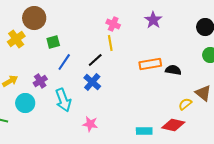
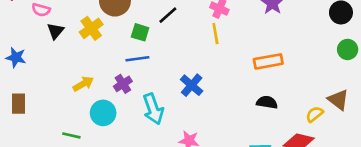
green square: (53, 42) -> (140, 32), turned 32
black line: (95, 60) -> (168, 15), moved
blue line: (64, 62) -> (137, 59), moved, turned 48
black semicircle: (173, 70) -> (267, 102), moved

